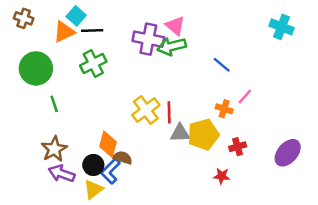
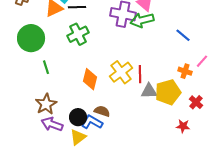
orange diamond: (108, 144) -> (90, 79), moved
red cross: (238, 147) -> (196, 102), turned -32
blue L-shape: (110, 171) -> (92, 122), turned 75

